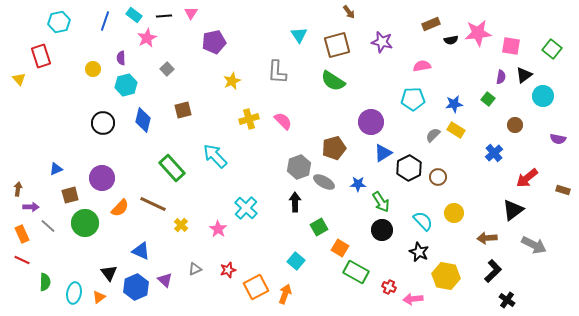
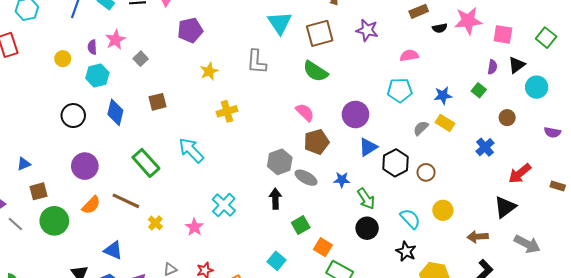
cyan triangle: (299, 35) -> (280, 23), size x1.4
pink star: (147, 38) -> (115, 40), moved
pink semicircle: (283, 121) -> (305, 112), moved
purple circle: (102, 178) -> (85, 166), moved

